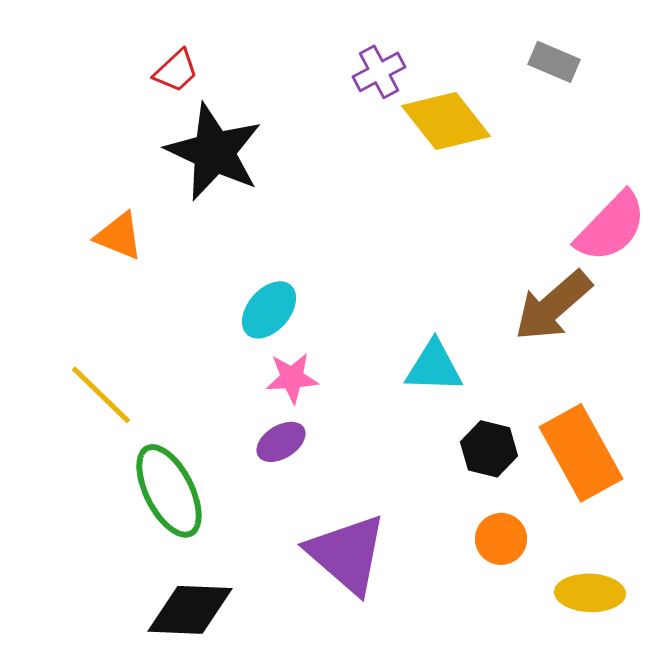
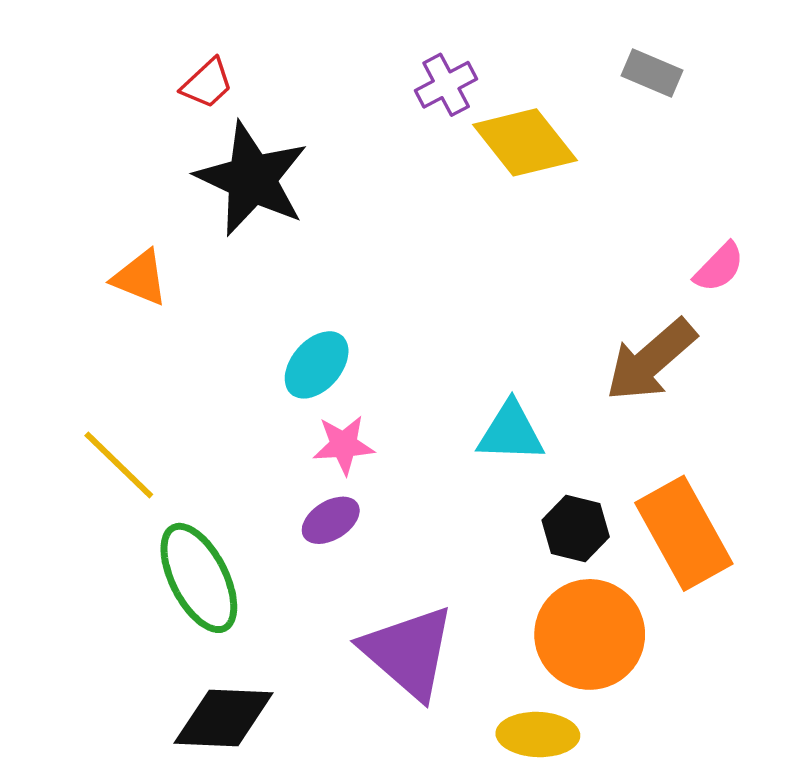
pink semicircle: (611, 227) -> (719, 267), size x0.6
orange circle: (501, 539) -> (590, 634), size x1.8
yellow ellipse: (590, 593) -> (538, 735), moved

